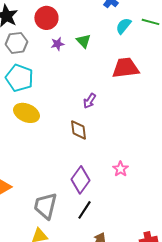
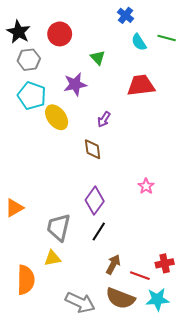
cyan semicircle: (123, 26) -> (139, 42), turned -72
purple star: (57, 44) -> (75, 84), moved, size x1.6
yellow ellipse: (26, 113) -> (57, 117), moved, turned 30
pink star: (120, 169) -> (146, 186), moved

